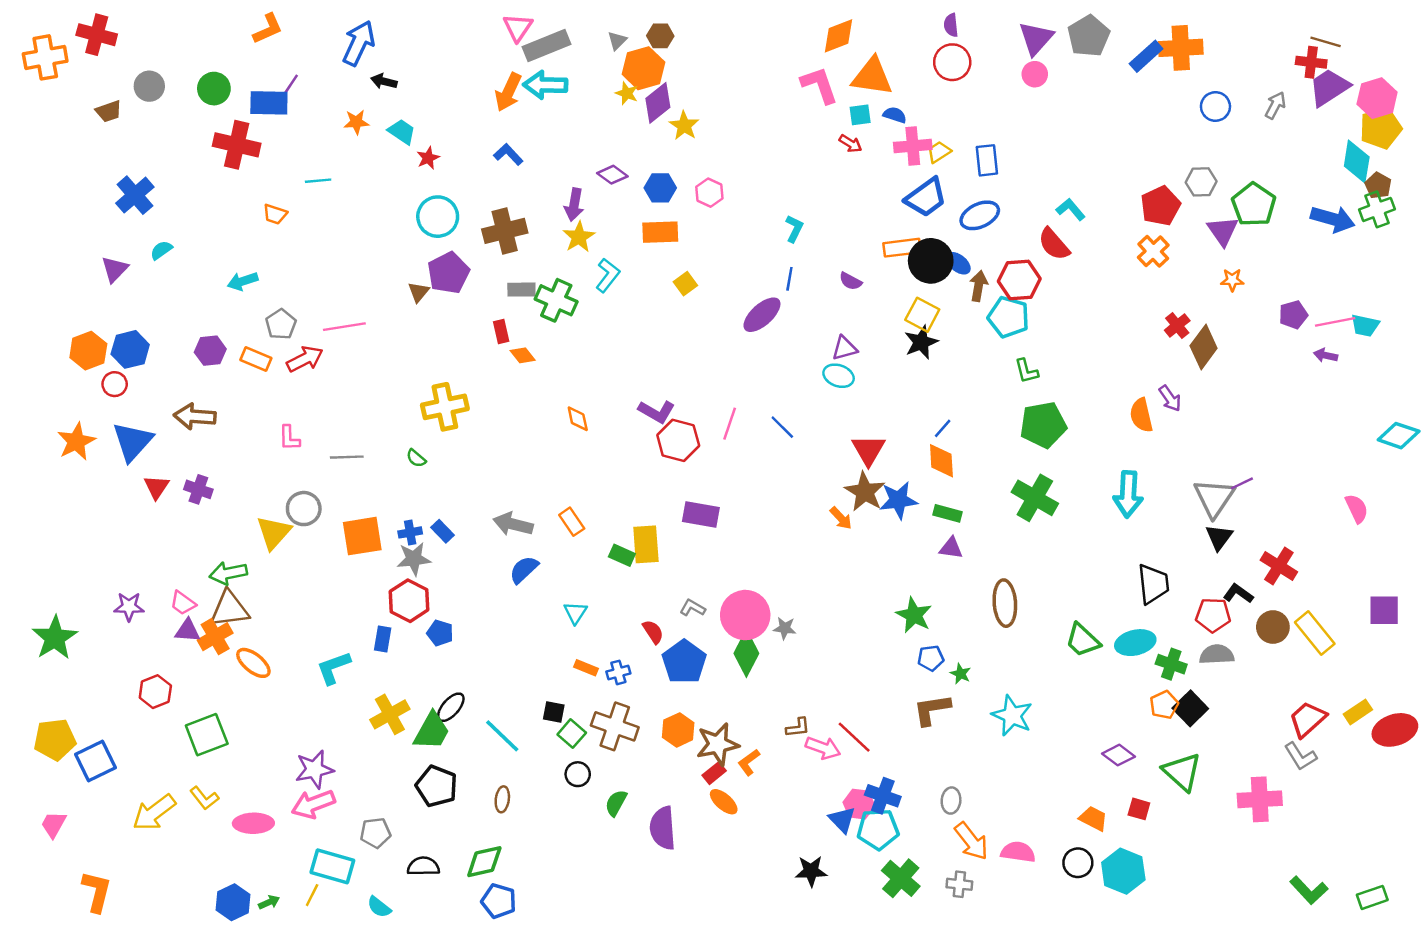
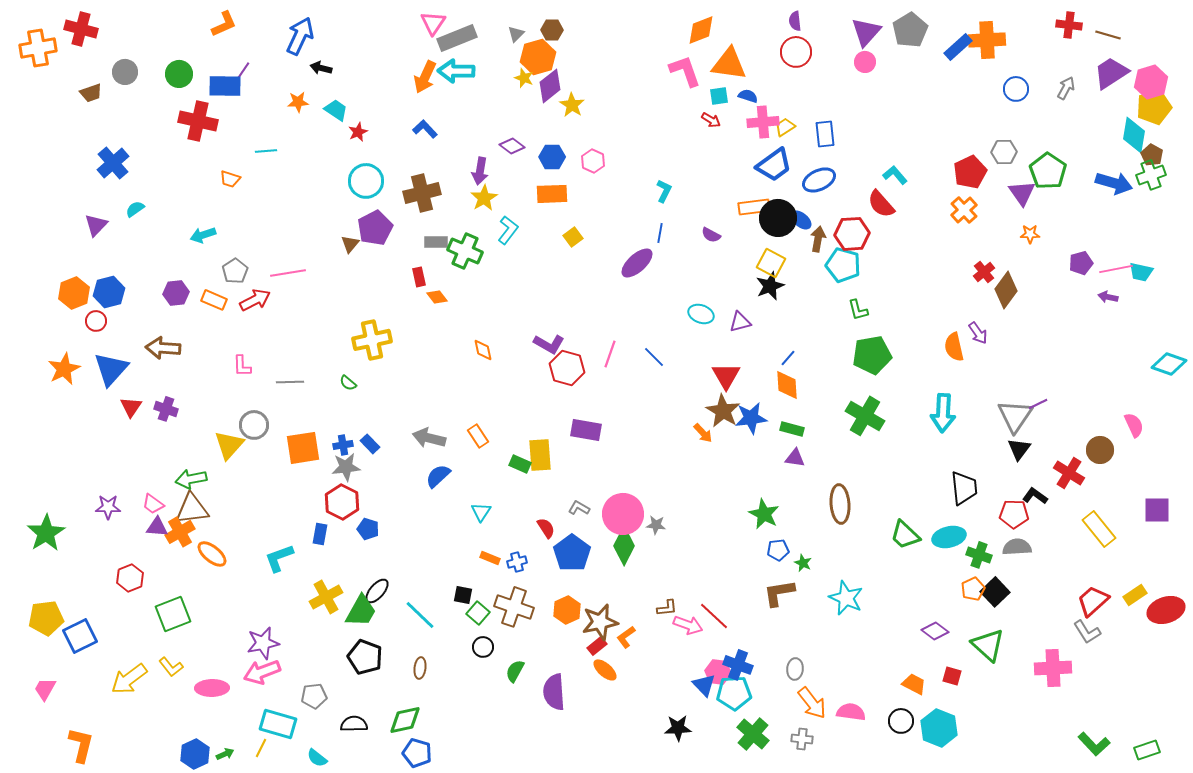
red cross: (1311, 62) -> (1069, 25), moved
purple triangle: (845, 348) -> (740, 322), moved
brown circle: (1273, 627) -> (1100, 450), moved

